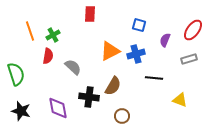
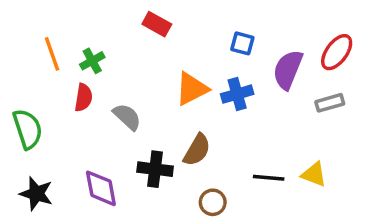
red rectangle: (90, 14) -> (157, 24), turned -63
purple semicircle: (165, 40) -> (288, 70), size x1.6
black line: (154, 78) -> (269, 178), moved

